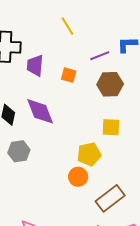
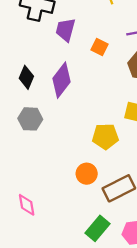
purple diamond: (40, 111) -> (61, 80), turned 48
orange circle: (78, 177) -> (87, 174), moved

